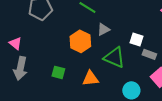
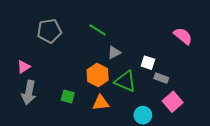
orange hexagon: (80, 41) -> (98, 75), moved
pink triangle: (15, 43) -> (24, 67), turned 48

